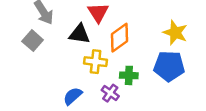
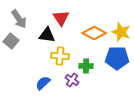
orange diamond: (119, 38) -> (94, 33), moved, turned 65

